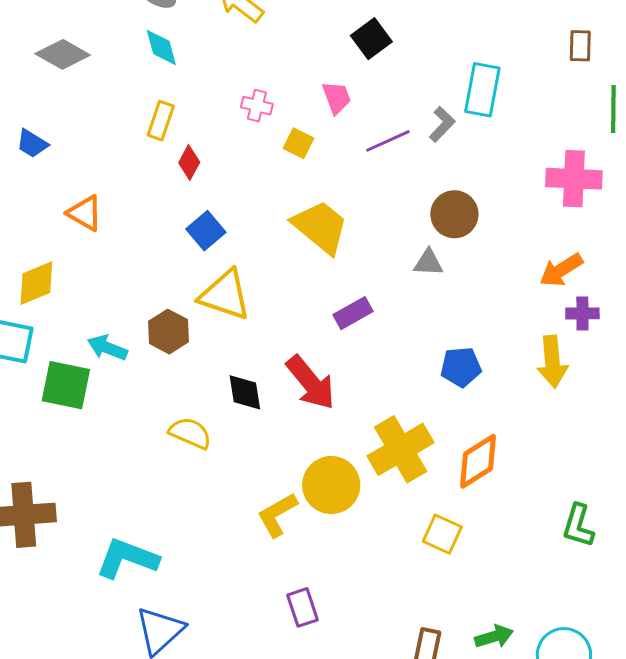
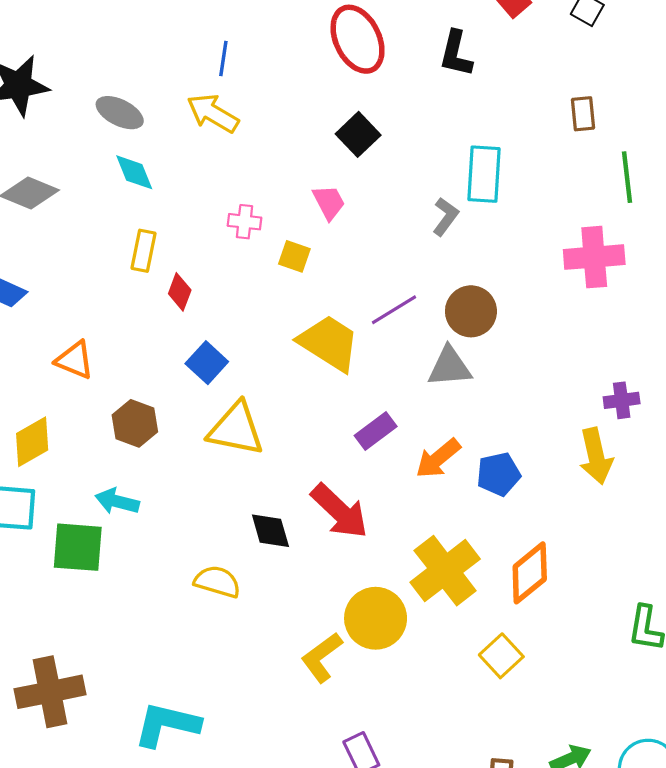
purple line: (388, 141) -> (394, 310), moved
gray triangle: (428, 263) -> (450, 367), size x1.4
orange arrow: (561, 270) -> (438, 458), moved
brown hexagon: (169, 332) -> (135, 423), moved
yellow square: (442, 534) -> (501, 656), turned 30

